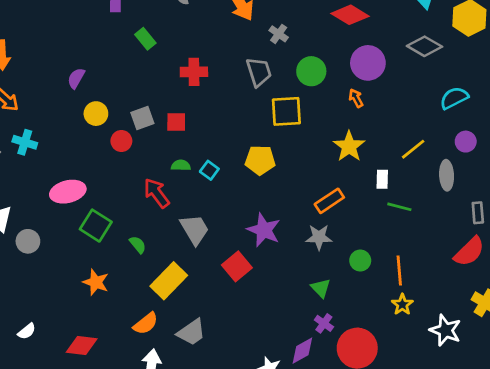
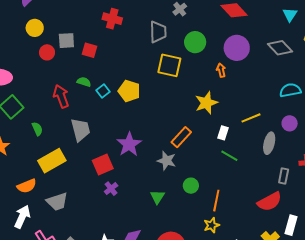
yellow pentagon: (260, 160) -> (129, 91), moved
orange rectangle: (329, 201) -> (181, 137), turned -30
purple cross: (324, 323) -> (111, 189), moved

